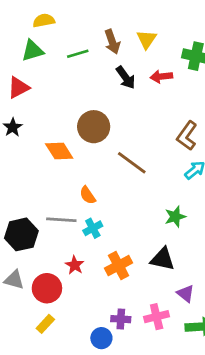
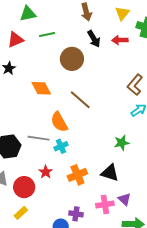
yellow triangle: (147, 39) -> (122, 13), moved
green line: (78, 54) -> (47, 35), moved
brown circle: (94, 127) -> (72, 59), moved
brown line: (132, 163) -> (80, 100), moved
orange semicircle: (88, 195) -> (59, 122), size x1.5
pink cross: (157, 317) -> (105, 204), moved

